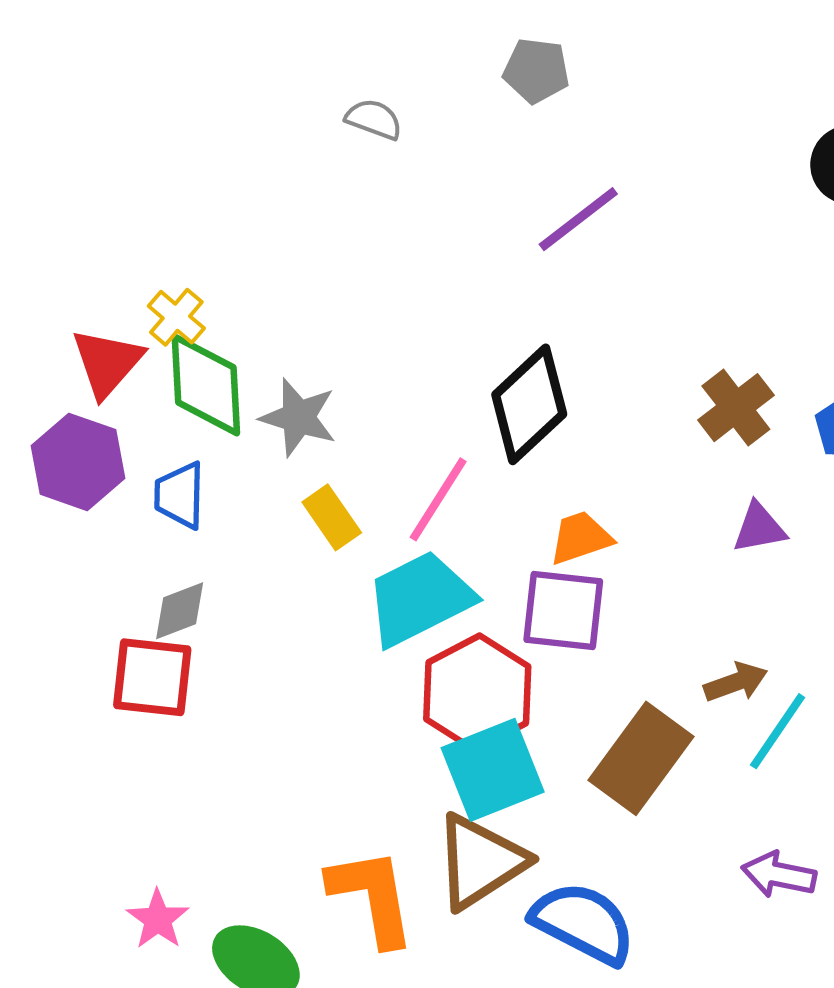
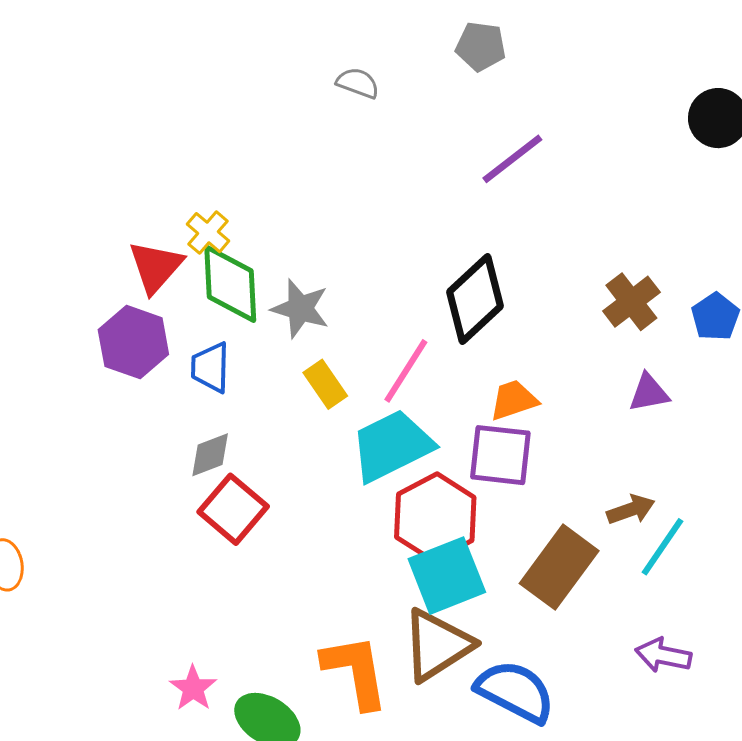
red square: (152, 677) -> (233, 509), moved, turned 34

